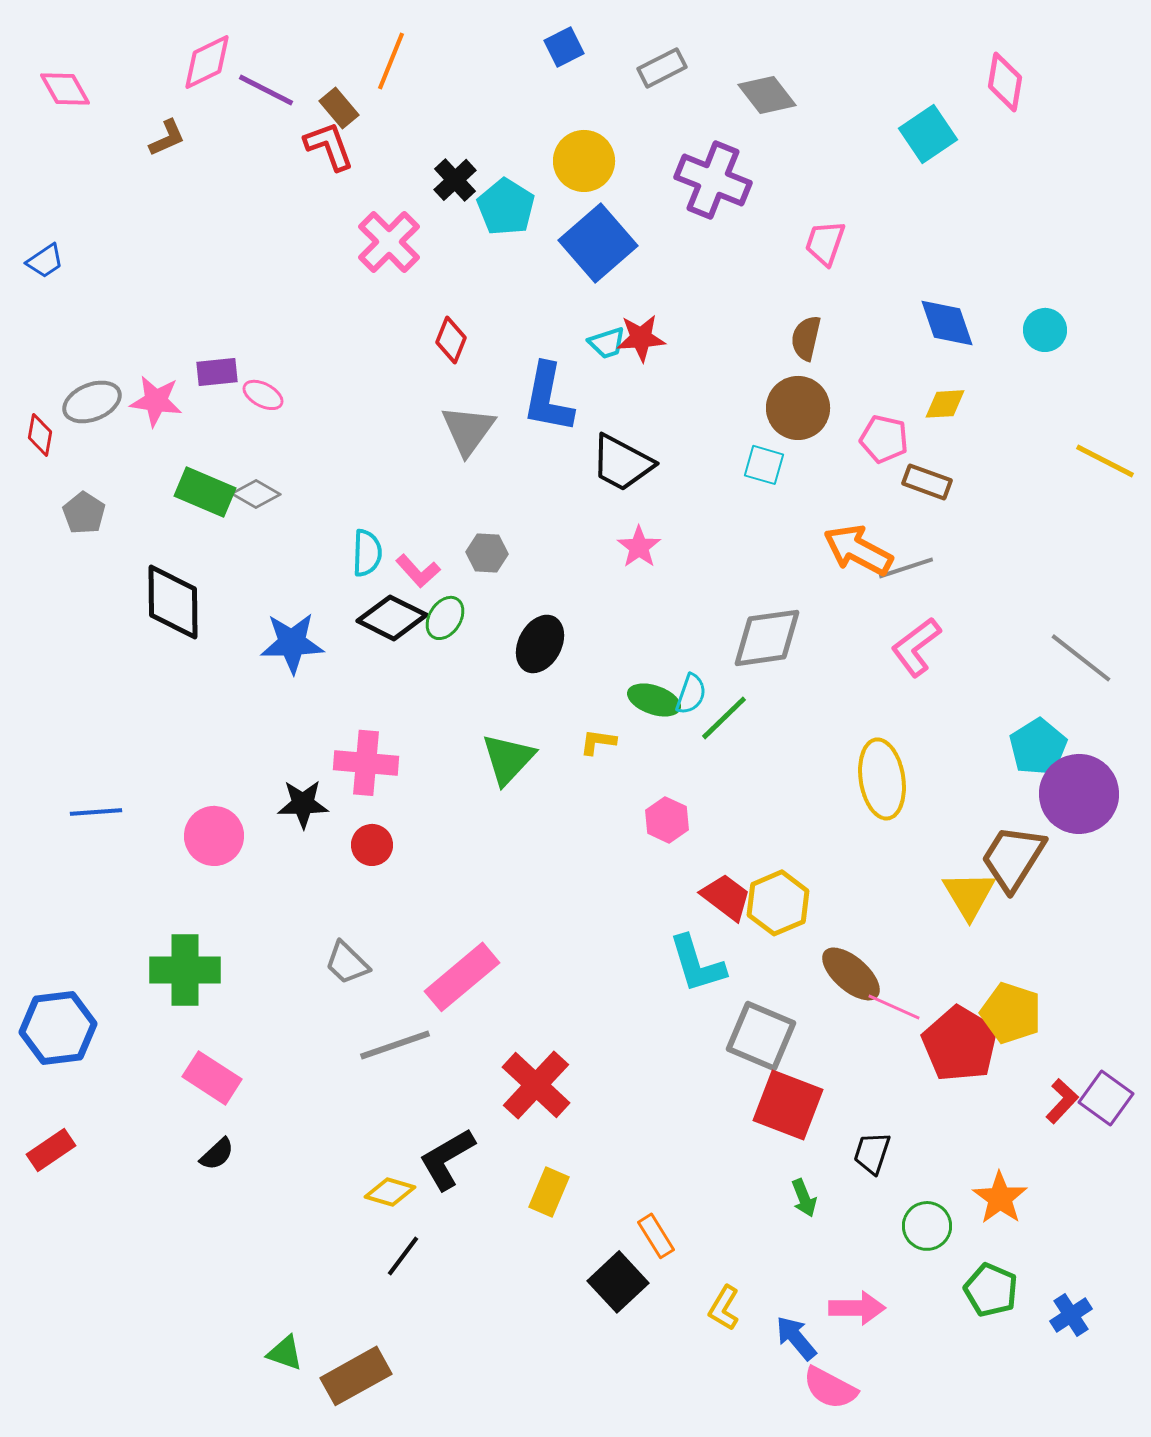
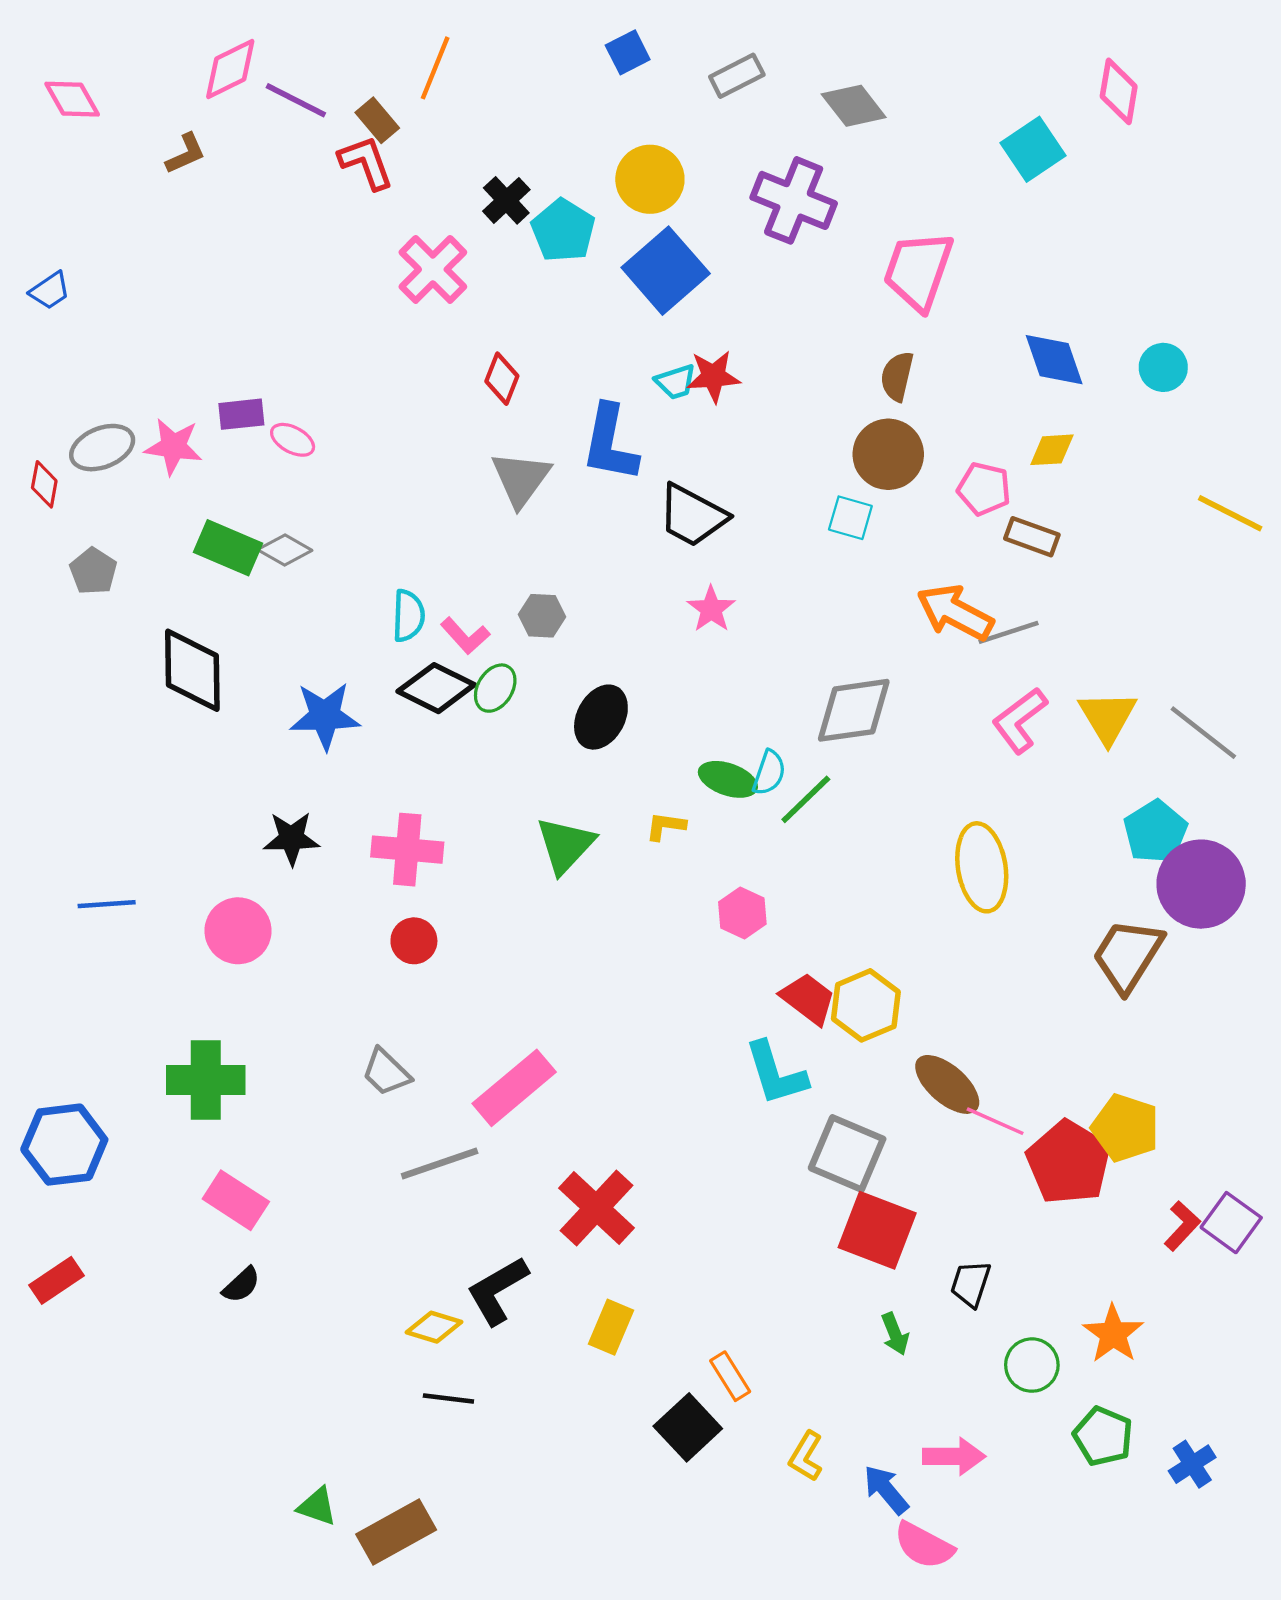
pink trapezoid: (825, 243) -> (918, 271), size x1.6
black star: (303, 804) -> (291, 838), moved
yellow triangle: (969, 895) -> (1108, 717), moved
black line: (403, 1256) -> (448, 1398), turned 60

